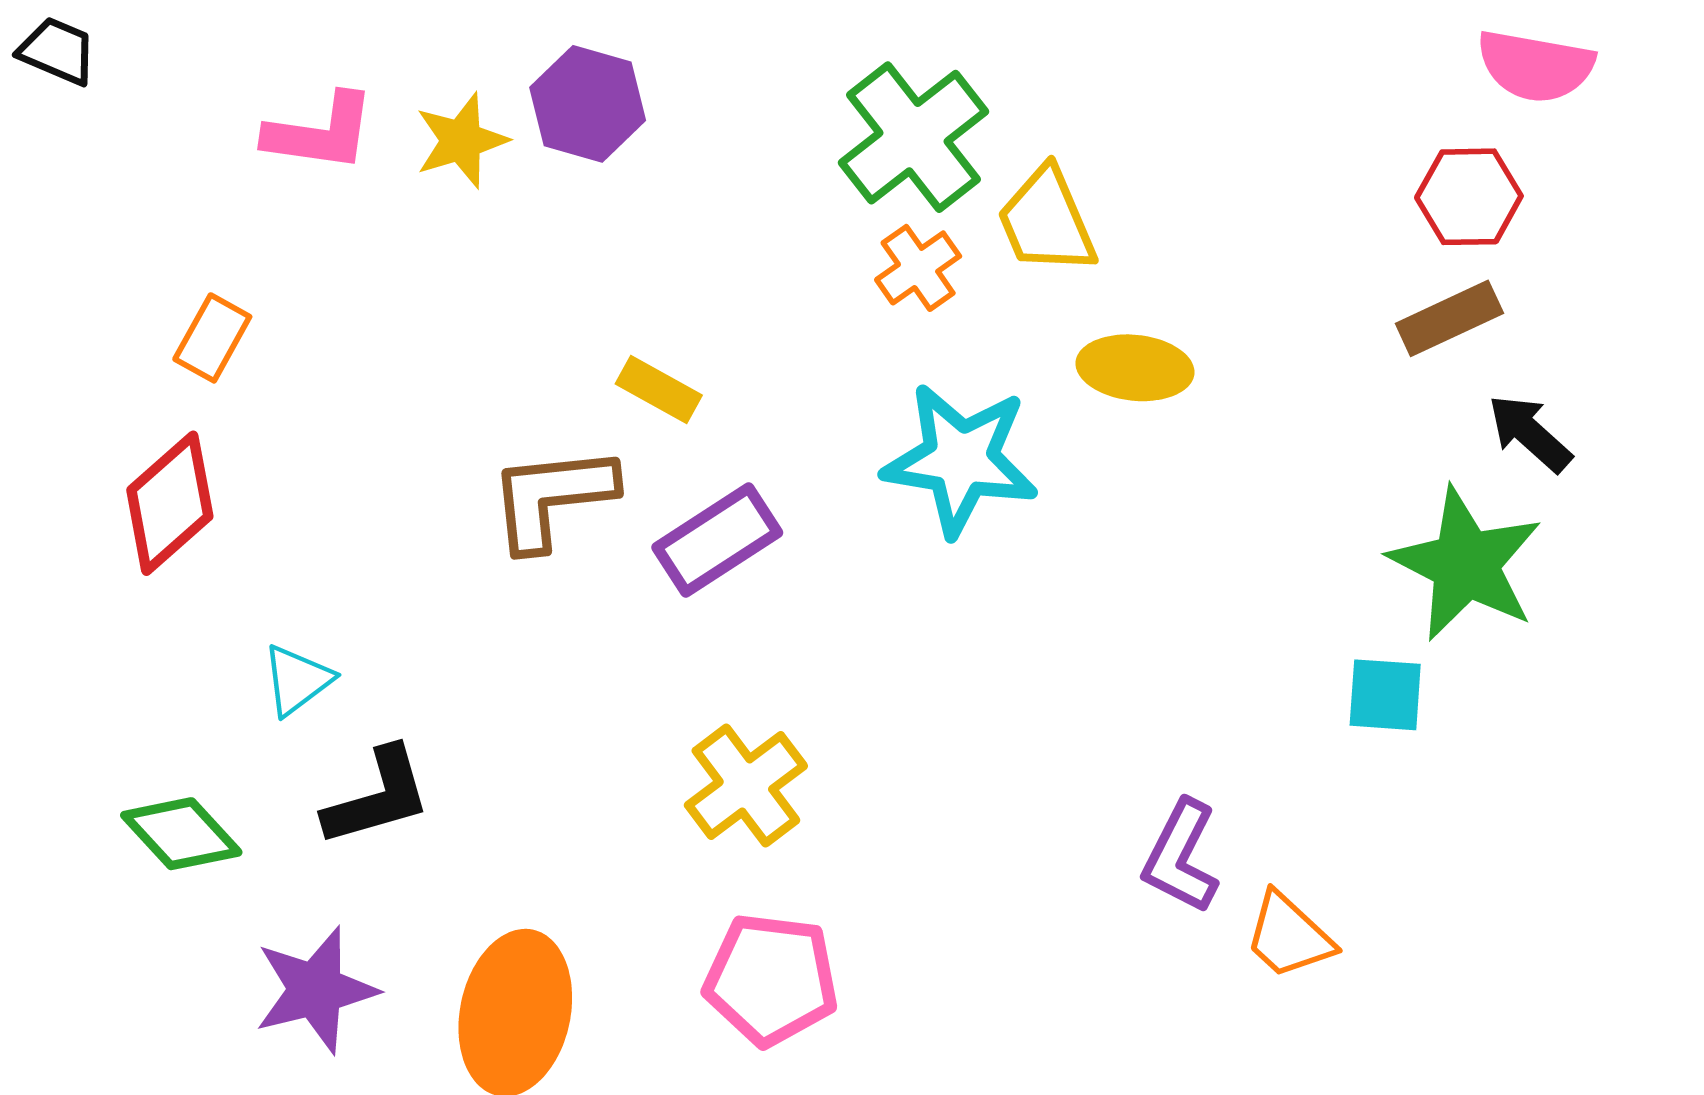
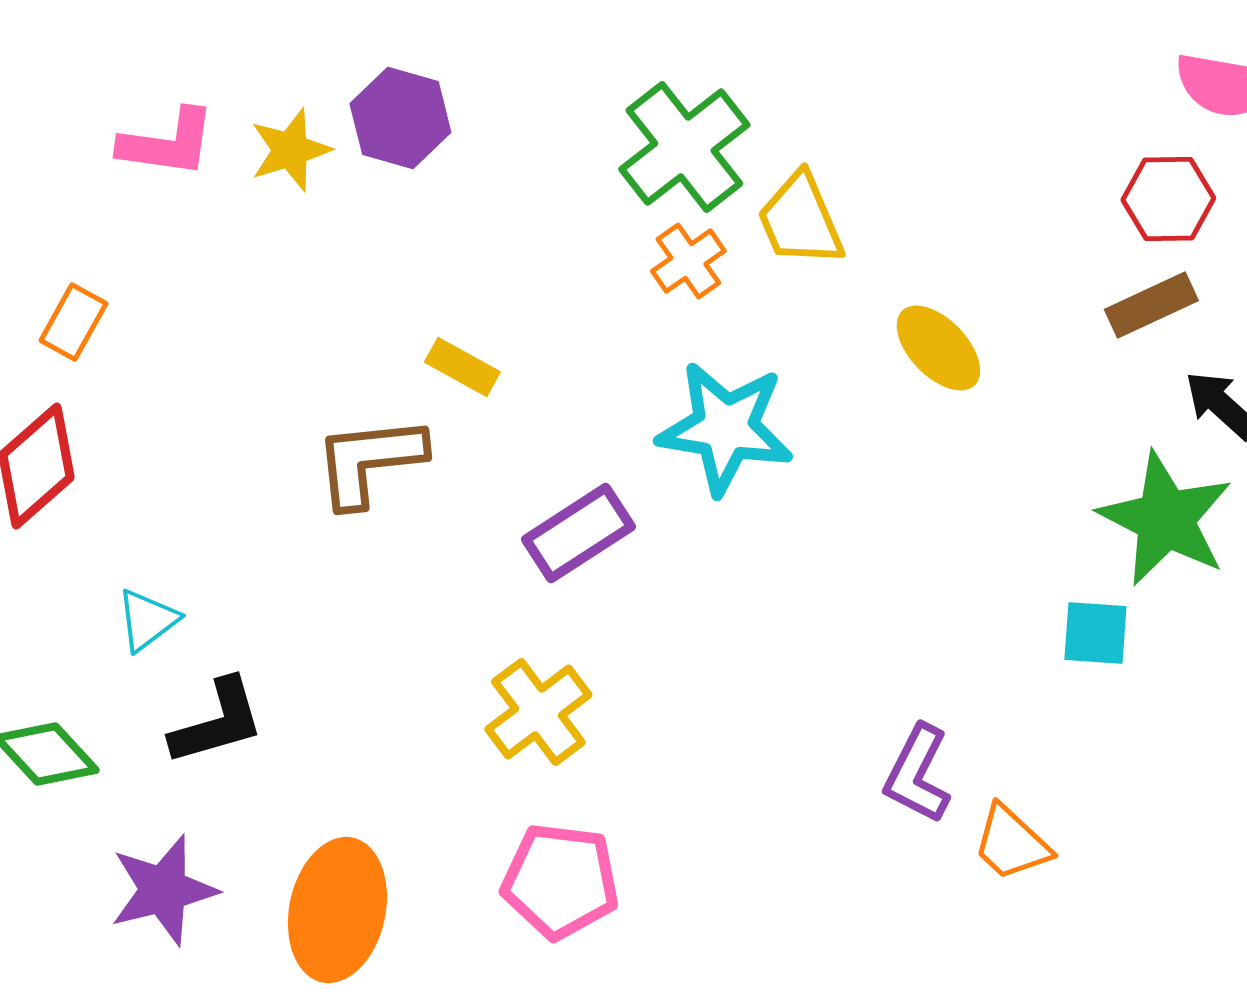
yellow ellipse: (1135, 368) -> (938, 348), moved, turned 40
purple rectangle: (717, 540) -> (578, 533), moved

